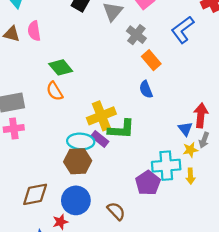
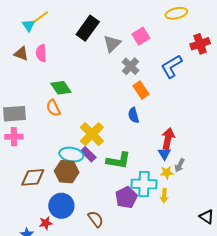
red arrow: (201, 115) -> (168, 139), moved
yellow cross: (101, 116) -> (92, 134), turned -30
green L-shape: (121, 129) -> (118, 161), moved
brown diamond: (35, 194) -> (33, 177), moved

